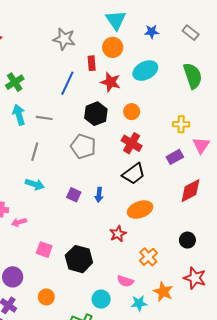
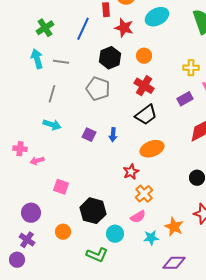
green cross: (15, 82) -> (45, 28), moved
orange cross: (148, 257) -> (144, 194), moved
black hexagon: (79, 259) -> (93, 211), moved
pink semicircle: (125, 281) -> (138, 217), turned -49

